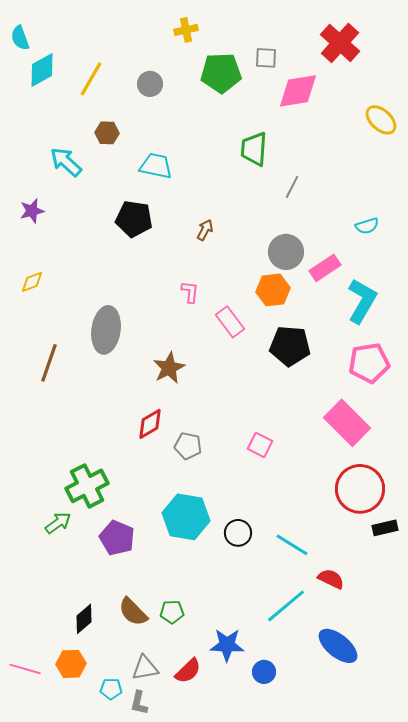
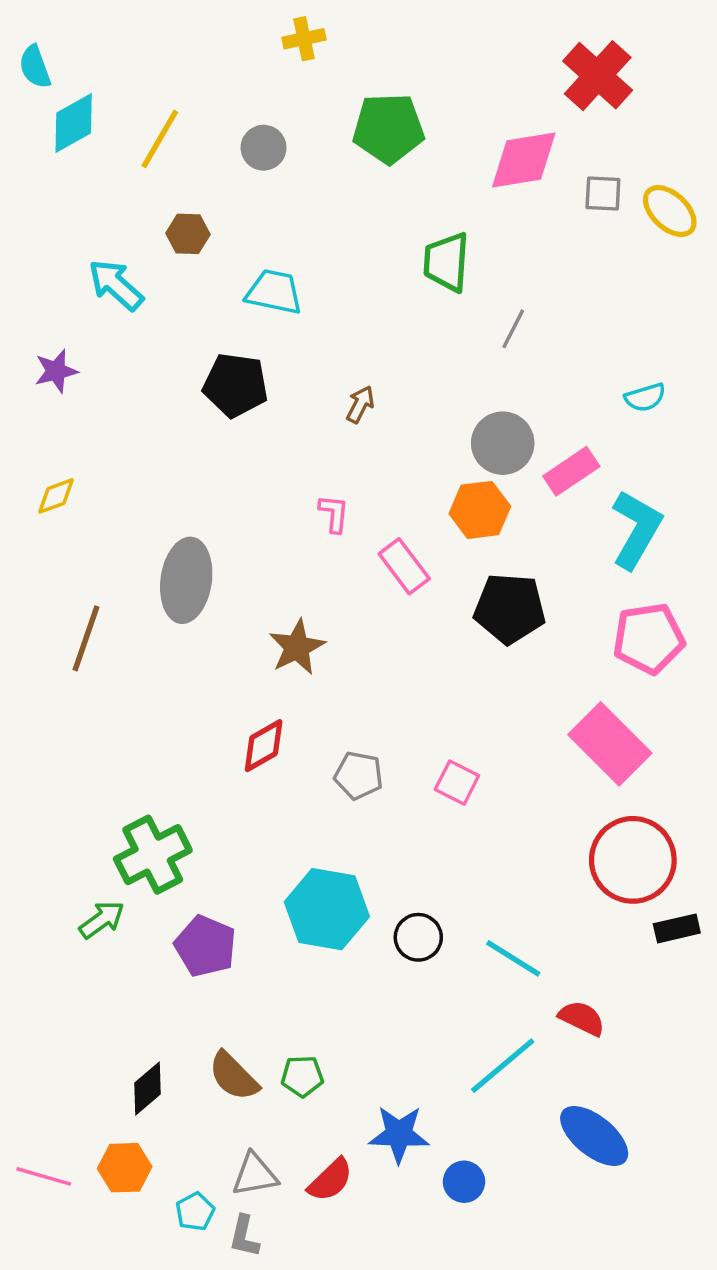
yellow cross: (186, 30) -> (304, 39), moved
gray square: (266, 58) -> (603, 193), moved
gray pentagon: (188, 446) -> (358, 776), moved
cyan pentagon: (111, 689) -> (195, 1212), turned -30

